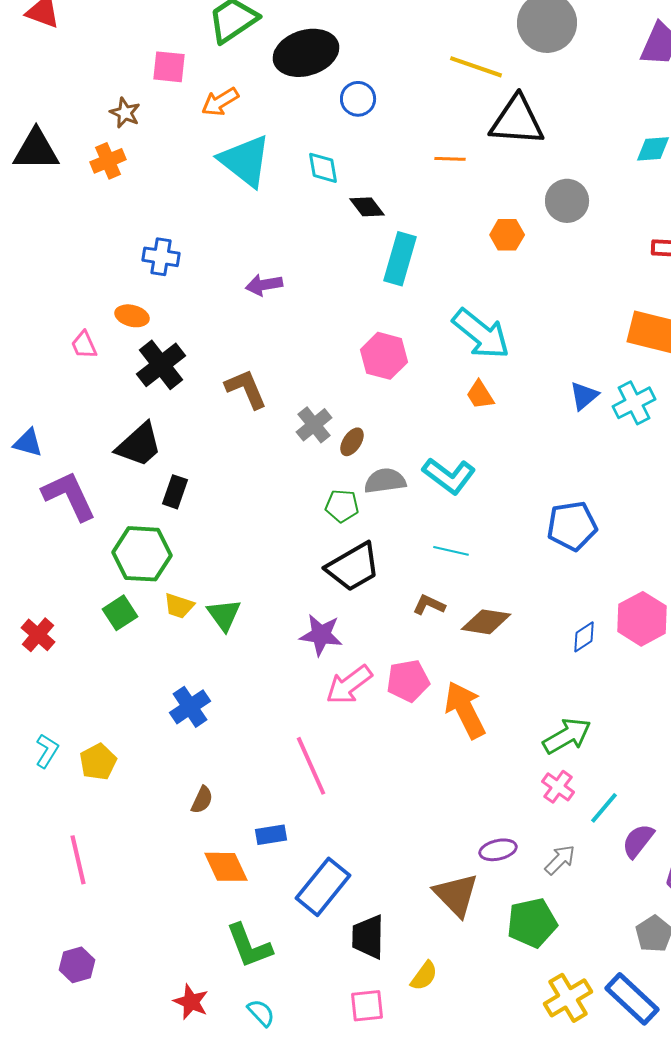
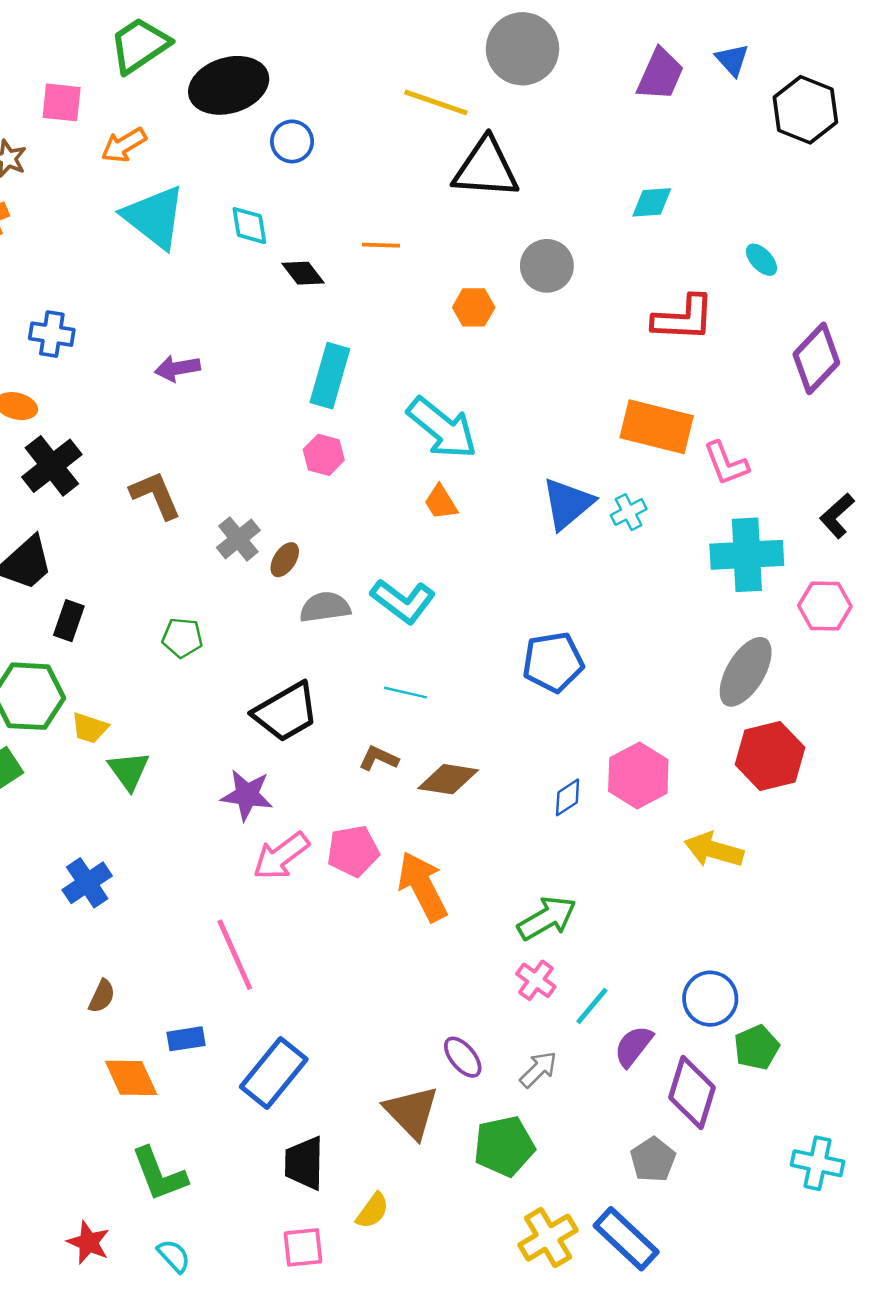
orange line: (450, 159) -> (381, 245), moved
cyan rectangle: (400, 259) -> (330, 376), moved
pink hexagon: (384, 356) -> (324, 455), size x0.7
blue triangle: (584, 396) -> (568, 504), size x1.5
cyan cross: (634, 403) -> (629, 512), size x0.7
green pentagon: (342, 506) -> (182, 638), moved
yellow trapezoid: (179, 606) -> (90, 728), moved
purple ellipse: (498, 850) -> (463, 1057), turned 63
blue rectangle: (323, 887) -> (274, 1073), moved

